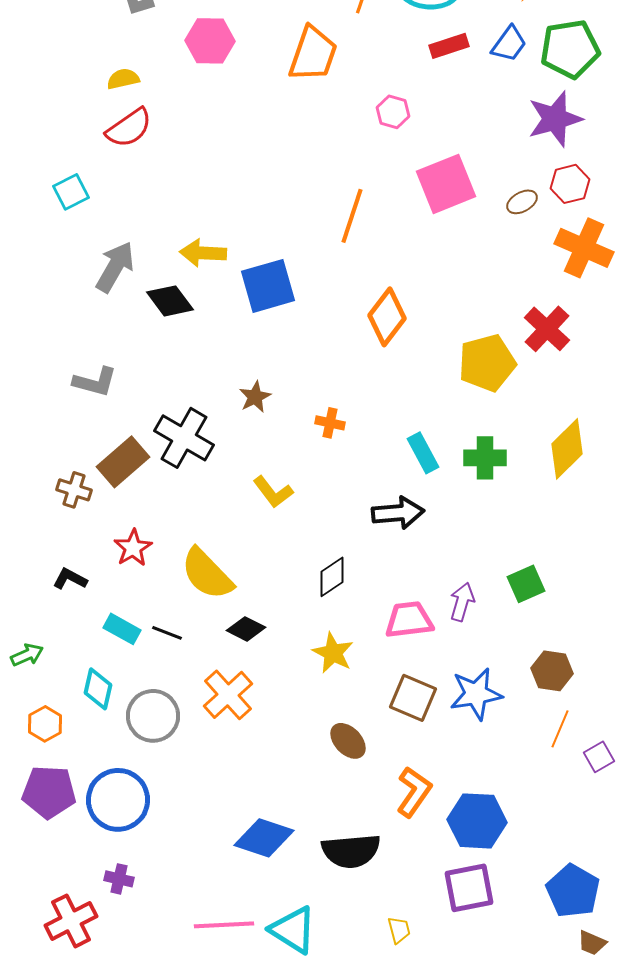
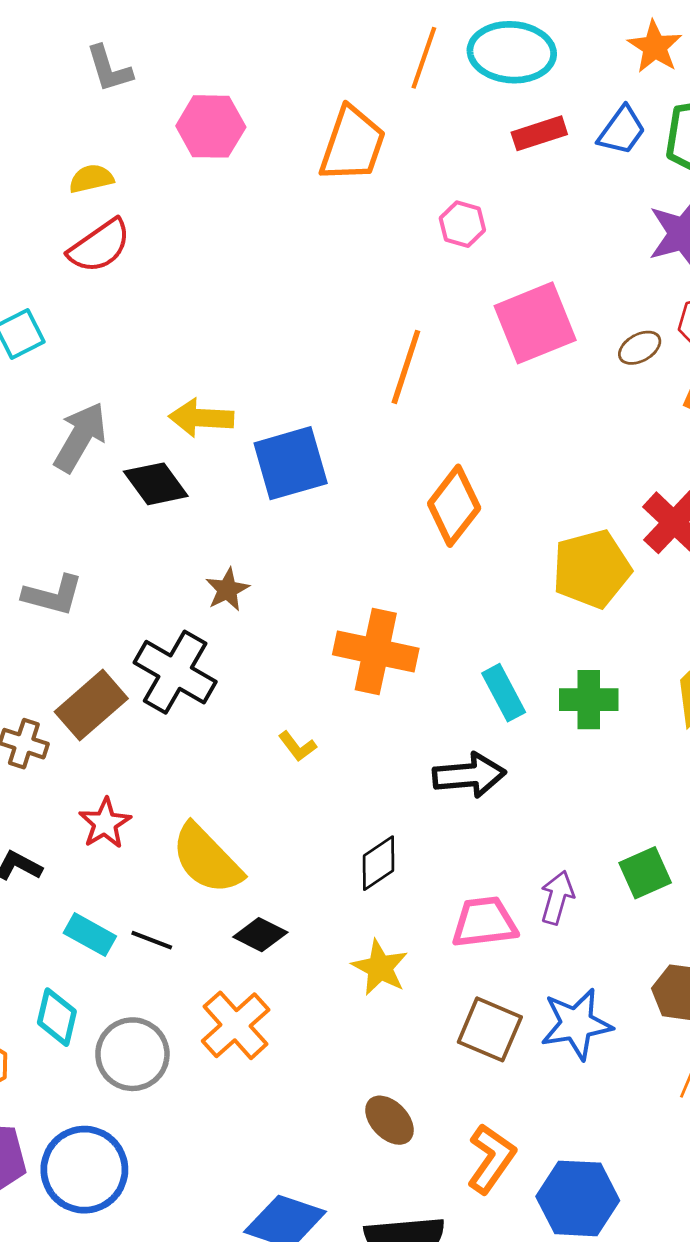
brown star: (255, 397) -> (227, 590), moved
orange cross: (330, 423) -> (376, 651), size x2.0
yellow L-shape: (273, 492) -> (297, 746), size x0.7
brown ellipse: (348, 741) -> (389, 1120), moved

